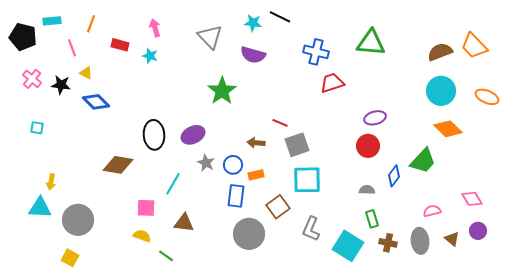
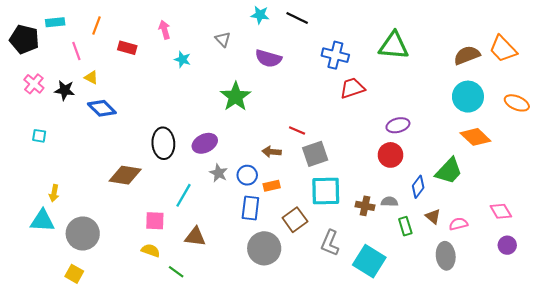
cyan star: (253, 23) -> (260, 15), moved
gray triangle: (210, 37) -> (223, 39), size x0.6
cyan star: (150, 56) -> (182, 59), moved
green rectangle: (372, 219) -> (405, 226), moved
brown triangle: (452, 239) -> (433, 217), moved
brown cross: (388, 243) -> (365, 206), moved

